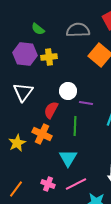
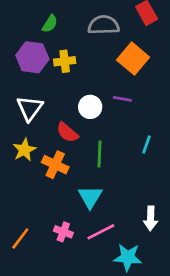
green semicircle: (38, 29) -> (50, 24), turned -96
purple line: (86, 103) -> (122, 99), moved
red semicircle: (51, 110) -> (67, 132), turned -78
yellow star: (17, 143) -> (24, 150), moved

